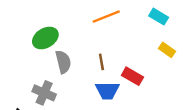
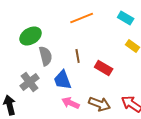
blue trapezoid: (107, 90) -> (63, 80), moved, turned 70
gray cross: (44, 93) -> (30, 82), turned 30

